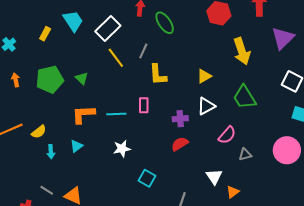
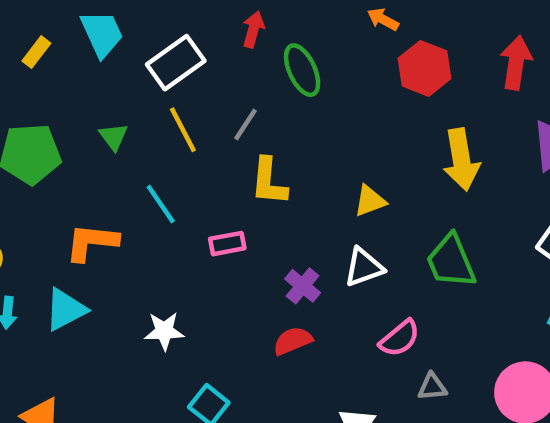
green triangle: (82, 78) -> (114, 137), moved
pink rectangle: (144, 105) -> (227, 244), turned 70
cyan line: (116, 114) -> (161, 204), moved, turned 48
purple cross: (180, 119) -> (303, 286), turned 35
cyan triangle: (76, 146) -> (65, 310), size x1.5

